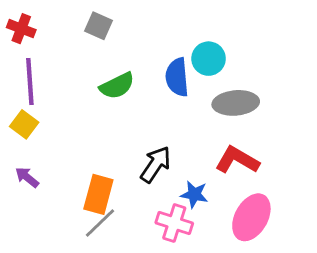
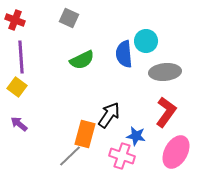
red L-shape: (237, 160) -> (166, 112), turned 96
orange rectangle: (98, 194) -> (85, 134), moved

